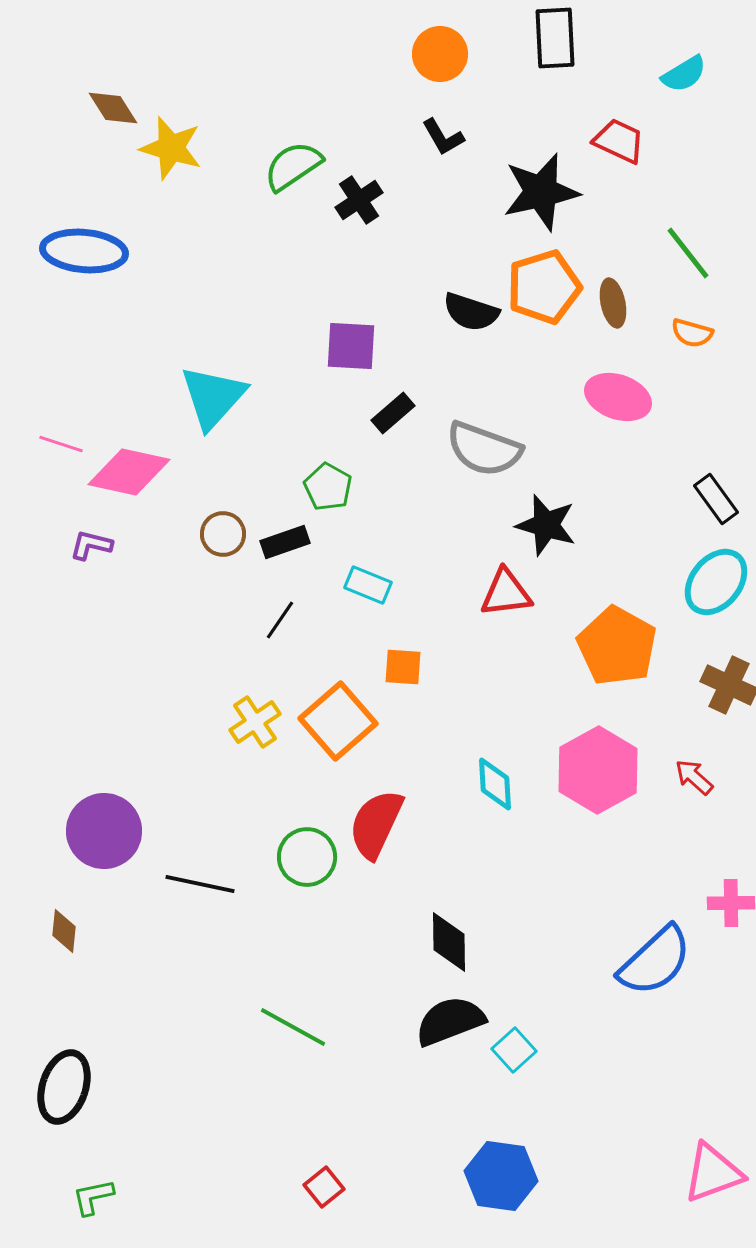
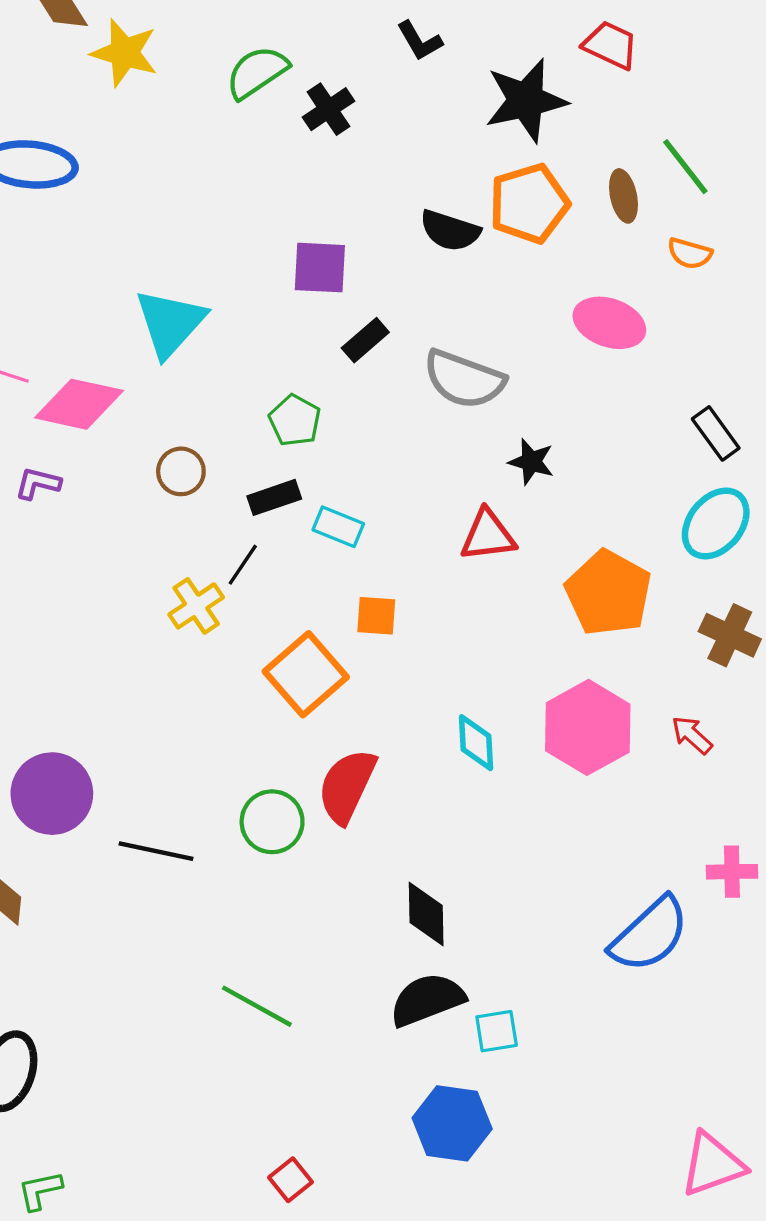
brown ellipse: (613, 303) -> (623, 196), moved
black star: (546, 525) -> (531, 462), size x0.7
black rectangle: (285, 542) -> (274, 497), moved
yellow cross: (255, 722) -> (196, 606), moved
cyan square: (514, 1050) -> (497, 1031), turned 33
blue hexagon: (501, 1176) -> (452, 1123), moved

